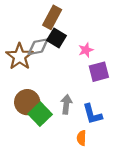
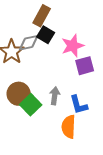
pink star: (86, 50) -> (73, 46), size x1.6
orange semicircle: (81, 138) -> (69, 127), size x1.6

